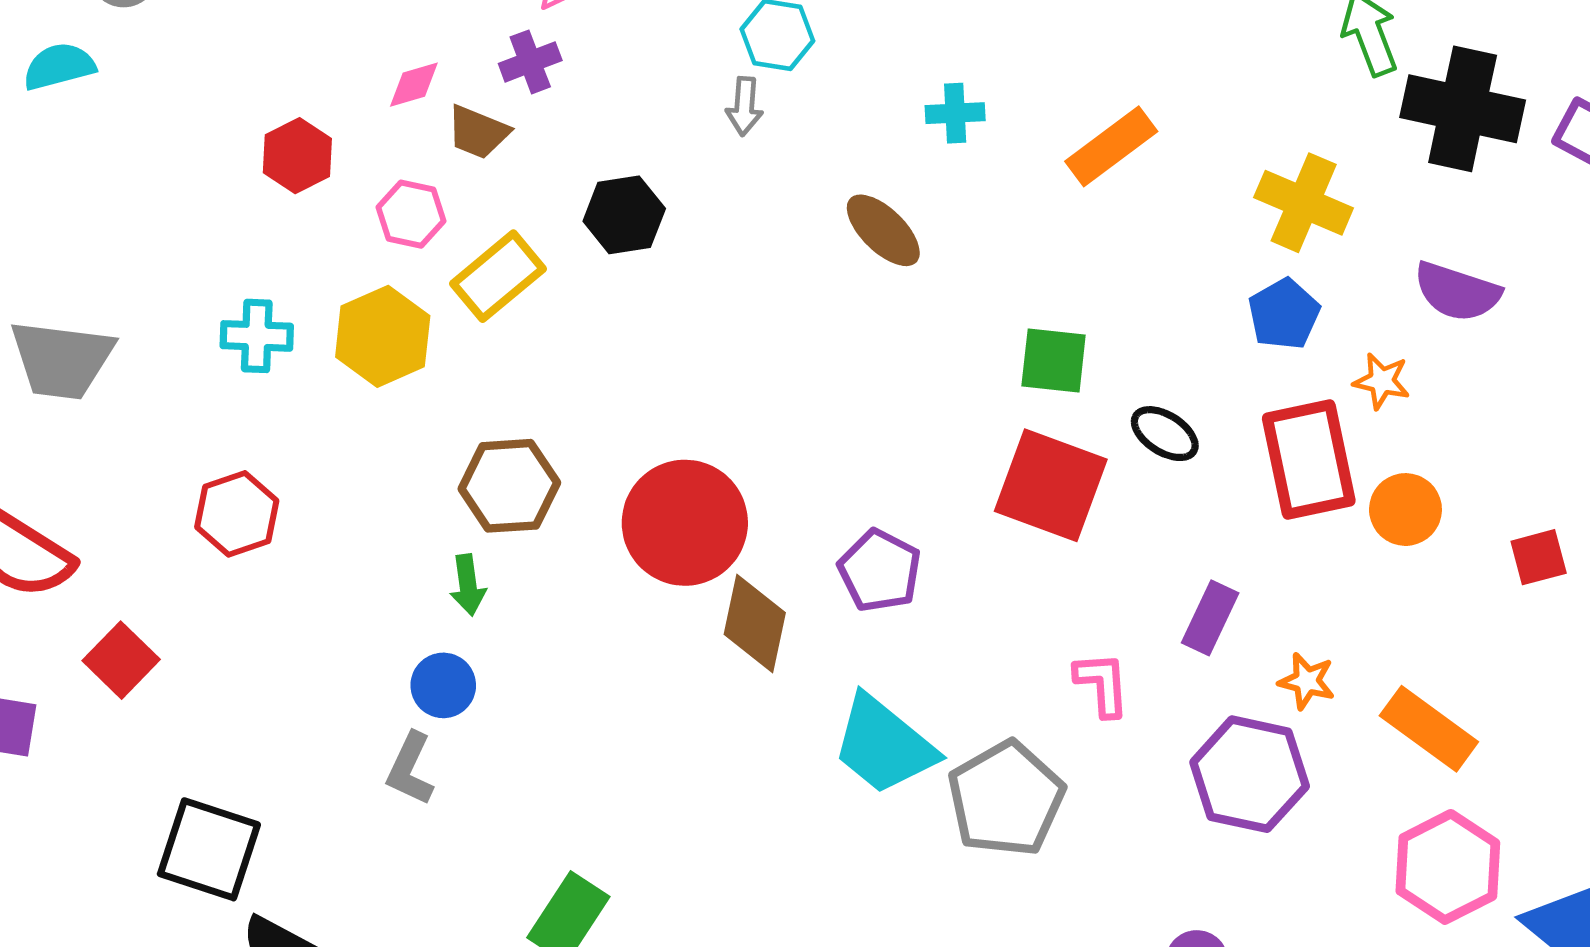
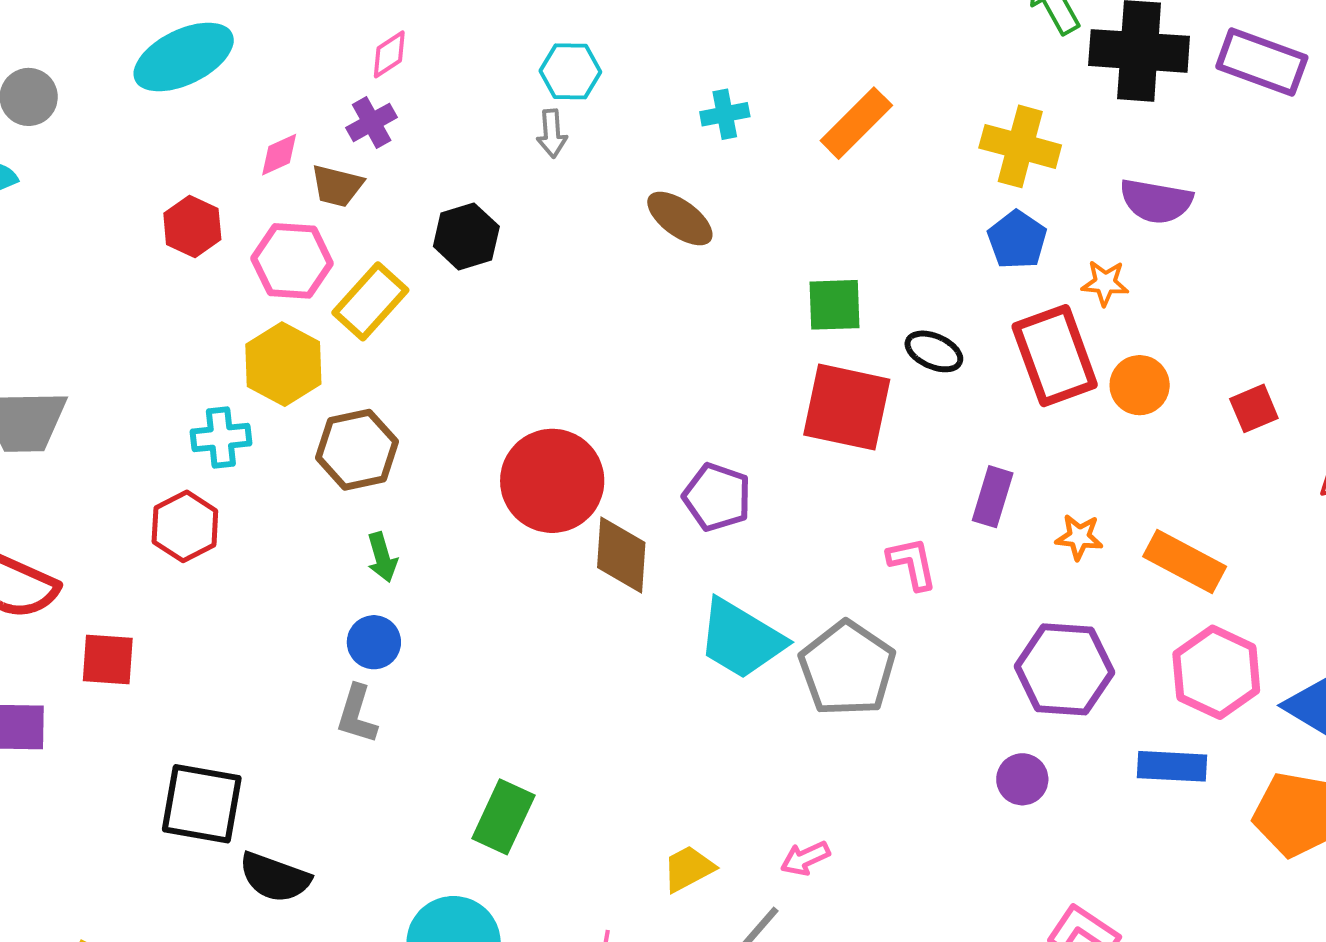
pink hexagon: (411, 214) -> (292, 261), size x1.4
cyan cross: (257, 336) -> (221, 438), moved
brown hexagon: (509, 486) -> (357, 450), moved
red square: (121, 660) -> (108, 659), turned -32
purple hexagon: (1250, 774) -> (1064, 669), moved

